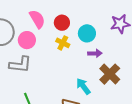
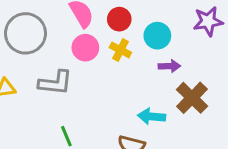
pink circle: (27, 40) -> (85, 48), moved
cyan arrow: (83, 86) -> (152, 116), turned -48

